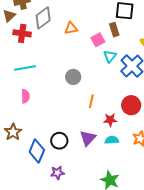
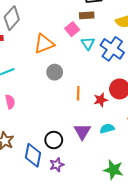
orange triangle: (71, 28) -> (44, 44), moved, size x1.5
brown rectangle: (114, 30) -> (87, 15), turned -64
red star: (110, 120) -> (101, 100), moved
purple star: (57, 173) -> (57, 165), moved

